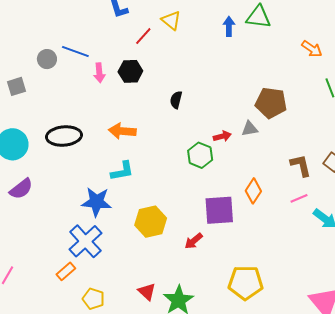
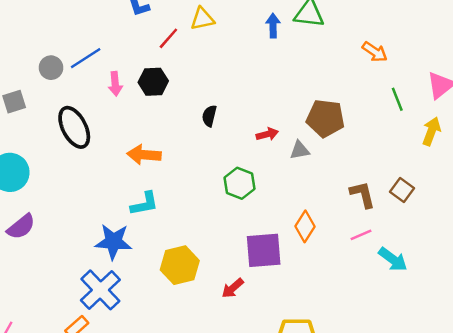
yellow triangle: (171, 20) -> (202, 19), turned -50
blue line: (75, 51) -> (86, 58), turned -52
black ellipse: (64, 136) -> (74, 127), moved, turned 68
red arrow: (222, 136) -> (267, 134), moved

